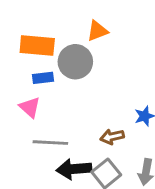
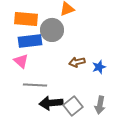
blue rectangle: (43, 78) -> (30, 41), size x1.6
brown arrow: (112, 137) -> (77, 62), moved

